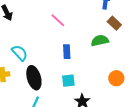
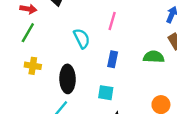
pink line: (58, 20) -> (112, 21), turned 49
cyan semicircle: (20, 53) -> (82, 38), moved

